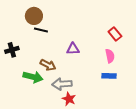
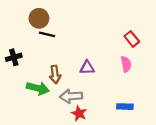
purple triangle: (73, 49) -> (87, 68), moved
brown arrow: (48, 65) -> (55, 74), turned 56
blue rectangle: (109, 76) -> (125, 107), moved

